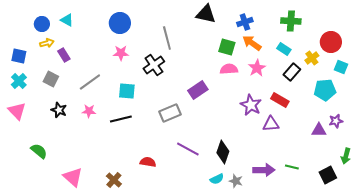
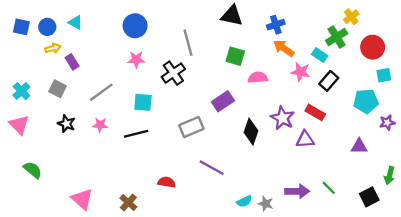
green cross: (291, 21) -> (337, 37), moved, turned -36
green square: (227, 47) -> (235, 56), moved
blue square: (19, 56) -> (21, 27), moved
yellow cross: (312, 58) -> (351, 17), moved
cyan square: (341, 67) -> (384, 75), turned -32
pink star: (257, 68) -> (301, 72), moved, turned -30
purple star: (336, 121) -> (387, 123), moved
green semicircle: (39, 151) -> (33, 170), moved
black diamond: (223, 152) -> (251, 132), moved
green line: (292, 167) -> (329, 188), turned 32

